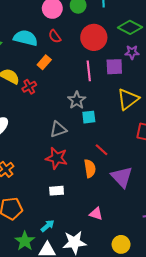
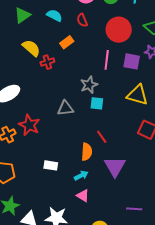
cyan semicircle: (26, 38) -> (54, 15), size x0.7
yellow triangle: (128, 99) -> (137, 95), turned 40
red star: (57, 158) -> (29, 125), moved
cyan arrow: (48, 226) -> (81, 175), moved

